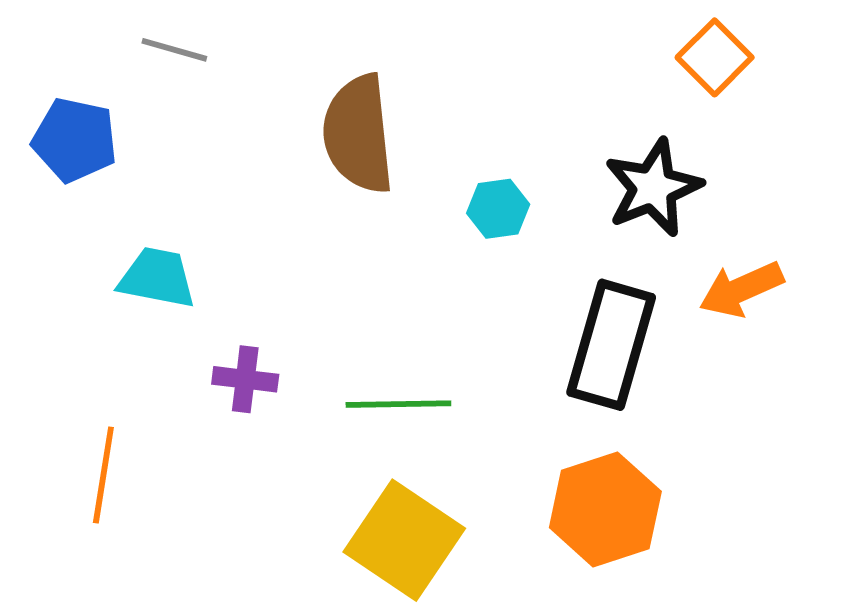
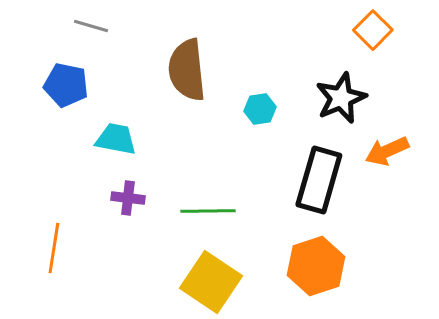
blue pentagon: (75, 140) -> (66, 85), moved
cyan trapezoid: (157, 278) -> (116, 139), moved

